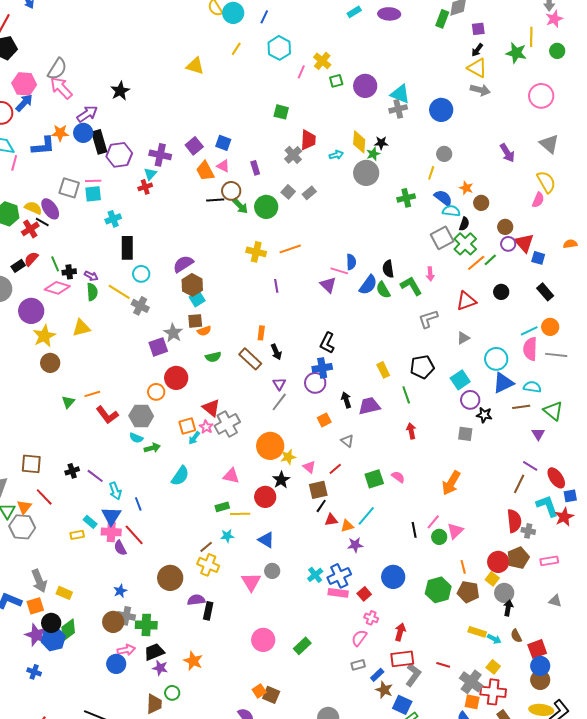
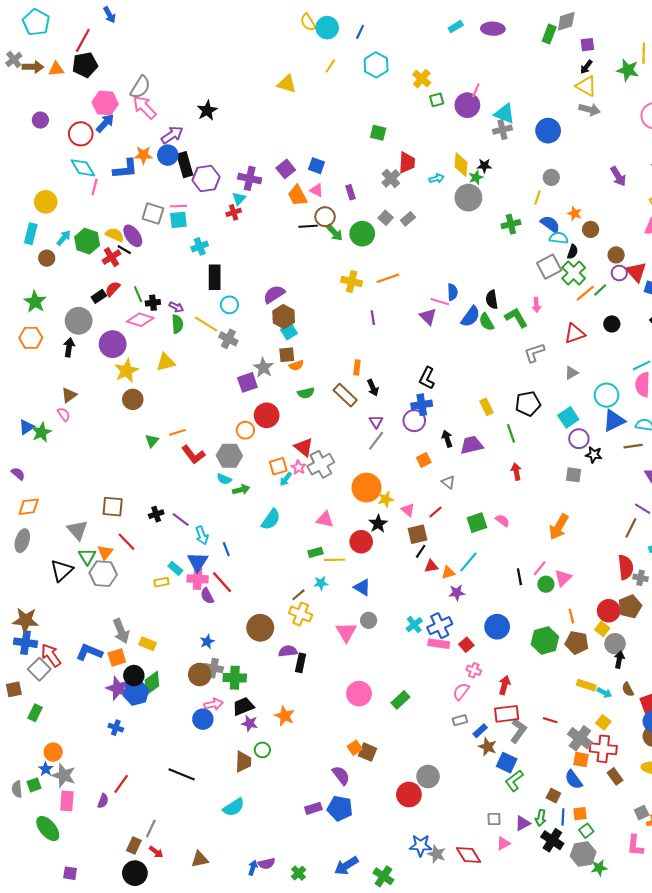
pink line: (301, 72) -> (476, 90), moved

